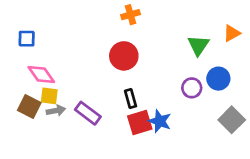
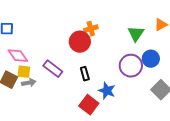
orange cross: (130, 15) -> (91, 29), moved
purple circle: (192, 88) -> (131, 66), size x1.5
purple rectangle: (88, 113) -> (53, 69), moved
red square: (140, 122) -> (89, 105), moved, turned -36

